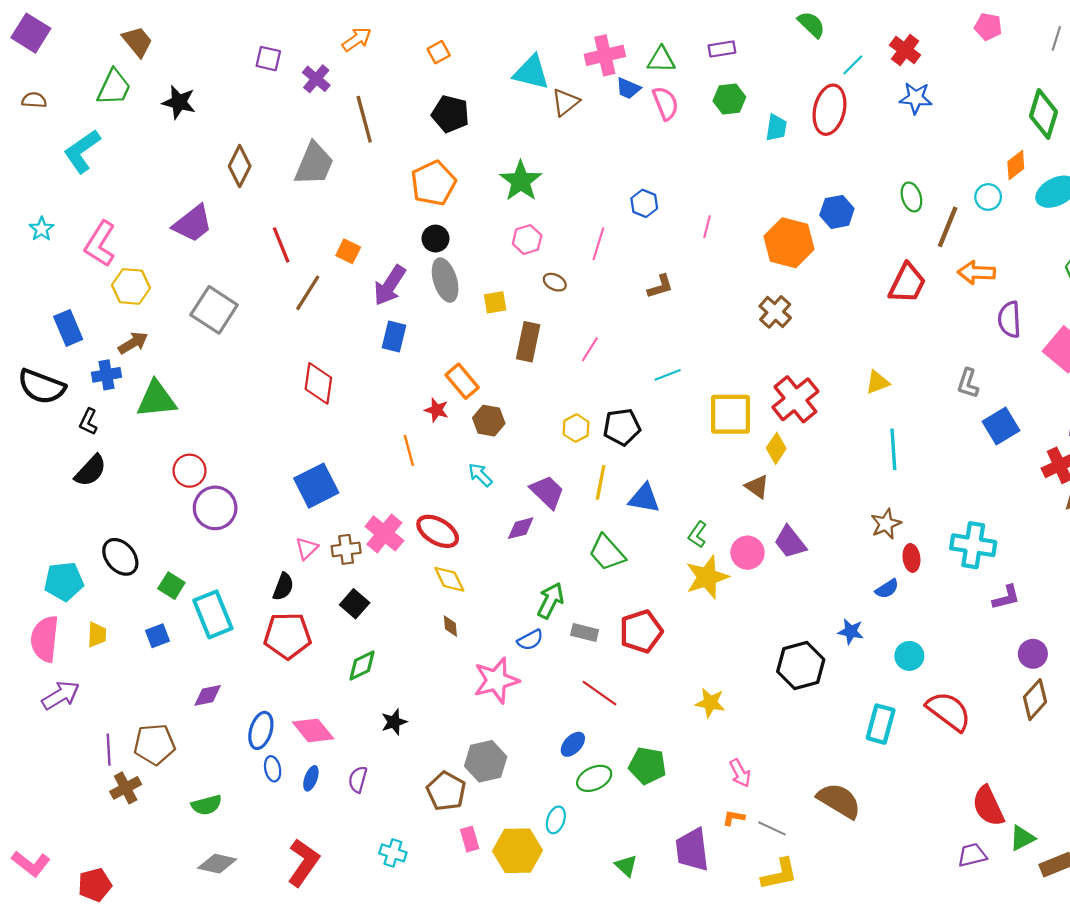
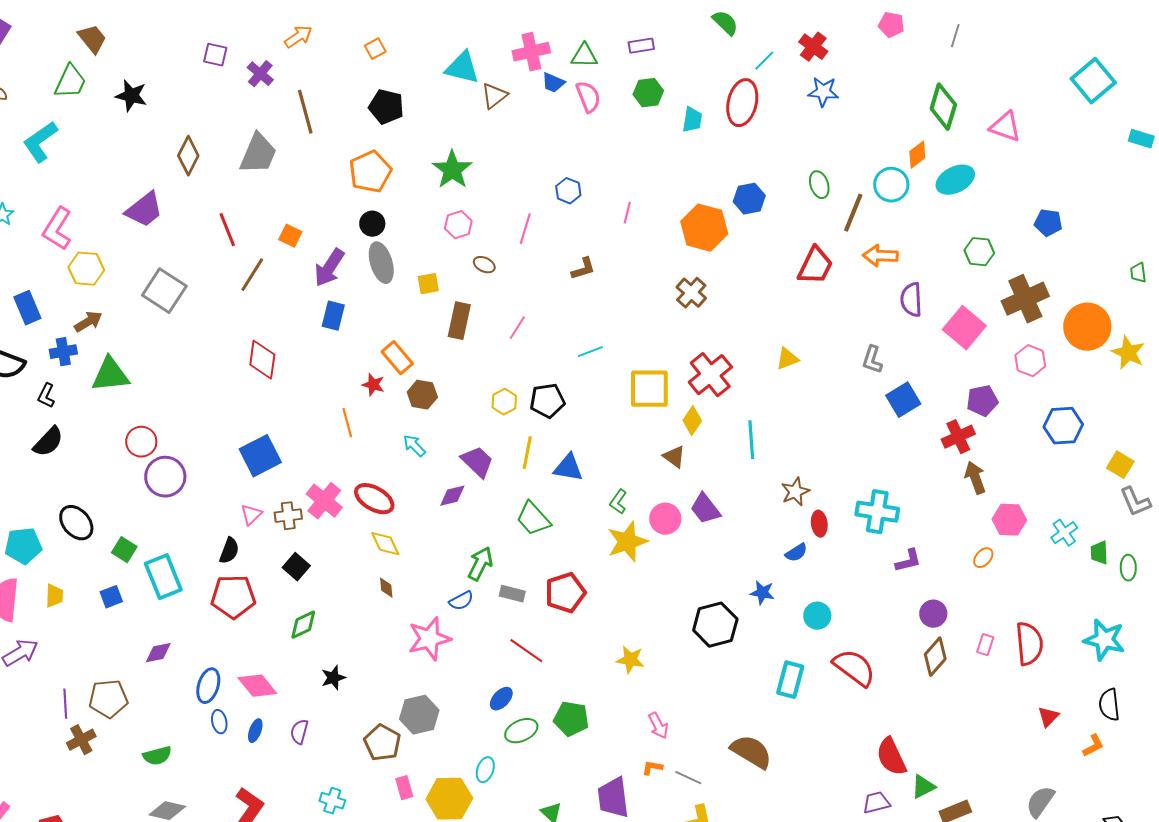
cyan circle: (988, 197) -> (891, 185), size x1.4
cyan line: (893, 449) -> (751, 440), moved

